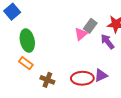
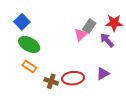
blue square: (12, 12) -> (22, 22), moved
green ellipse: (27, 41) -> (29, 44), turned -45
red ellipse: (82, 78) -> (73, 78), moved

